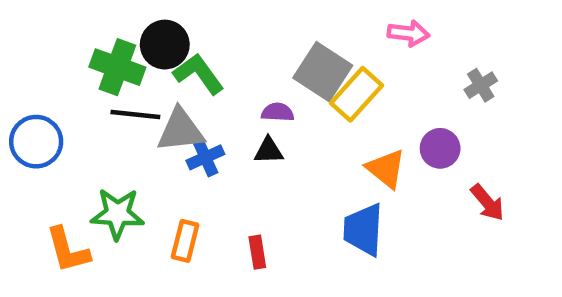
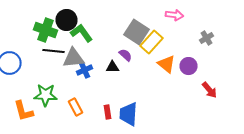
purple semicircle: (278, 112) -> (126, 55), moved, turned 40
orange triangle: (386, 169) -> (166, 64), moved
blue trapezoid: (363, 230) -> (128, 114), moved
orange rectangle: (185, 241) -> (76, 107), turned -42

